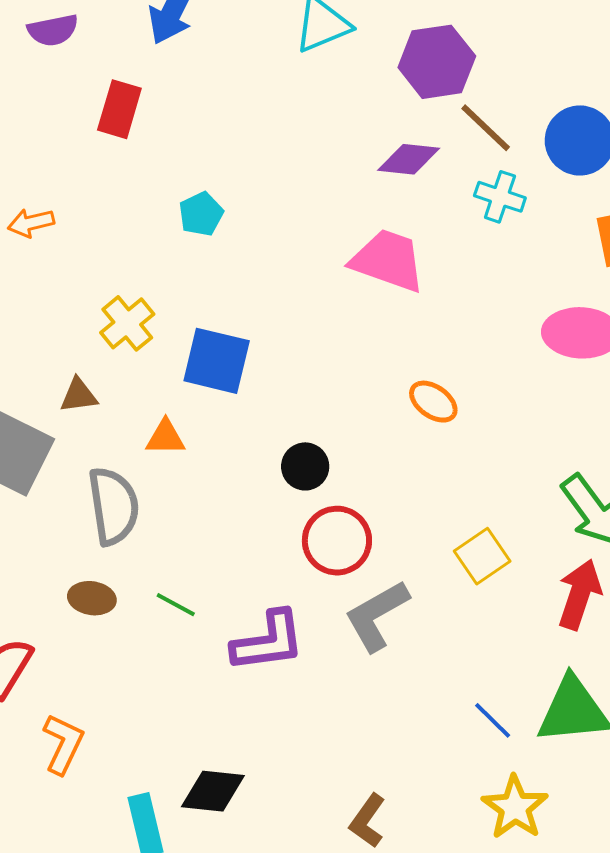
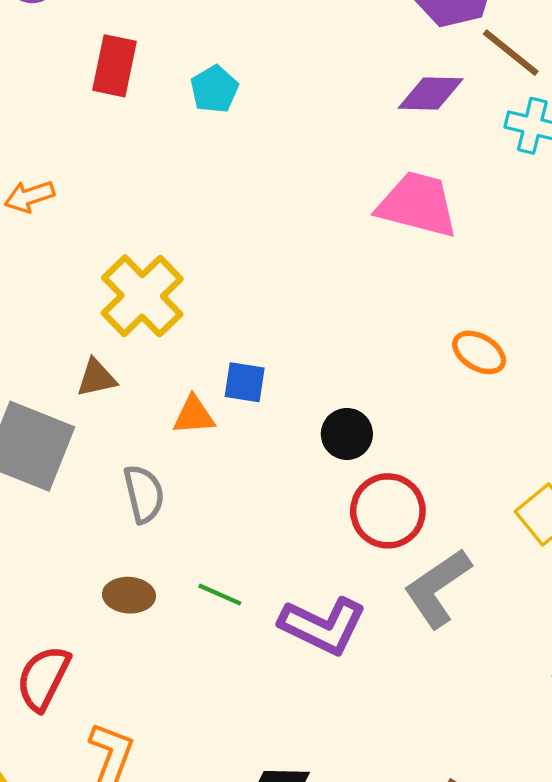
cyan pentagon: (201, 214) -> (214, 89), moved
yellow cross: (127, 323) -> (142, 296), size x1.4
blue square: (217, 361) -> (245, 382), moved, size x0.6
gray semicircle: (113, 506) -> (144, 494), size x0.7
purple L-shape: (268, 641) -> (323, 626), turned 38

